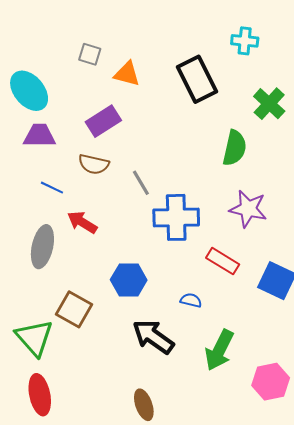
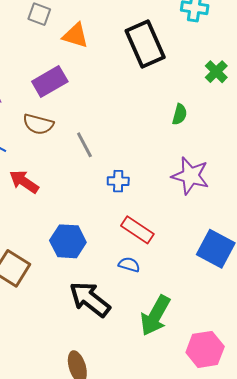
green cross: (269, 104) -> (216, 72), size x0.7
green semicircle: (235, 148) -> (180, 114), size x0.6
blue cross: (176, 217) -> (118, 181), size x0.5
red rectangle: (223, 261) -> (137, 230), moved

